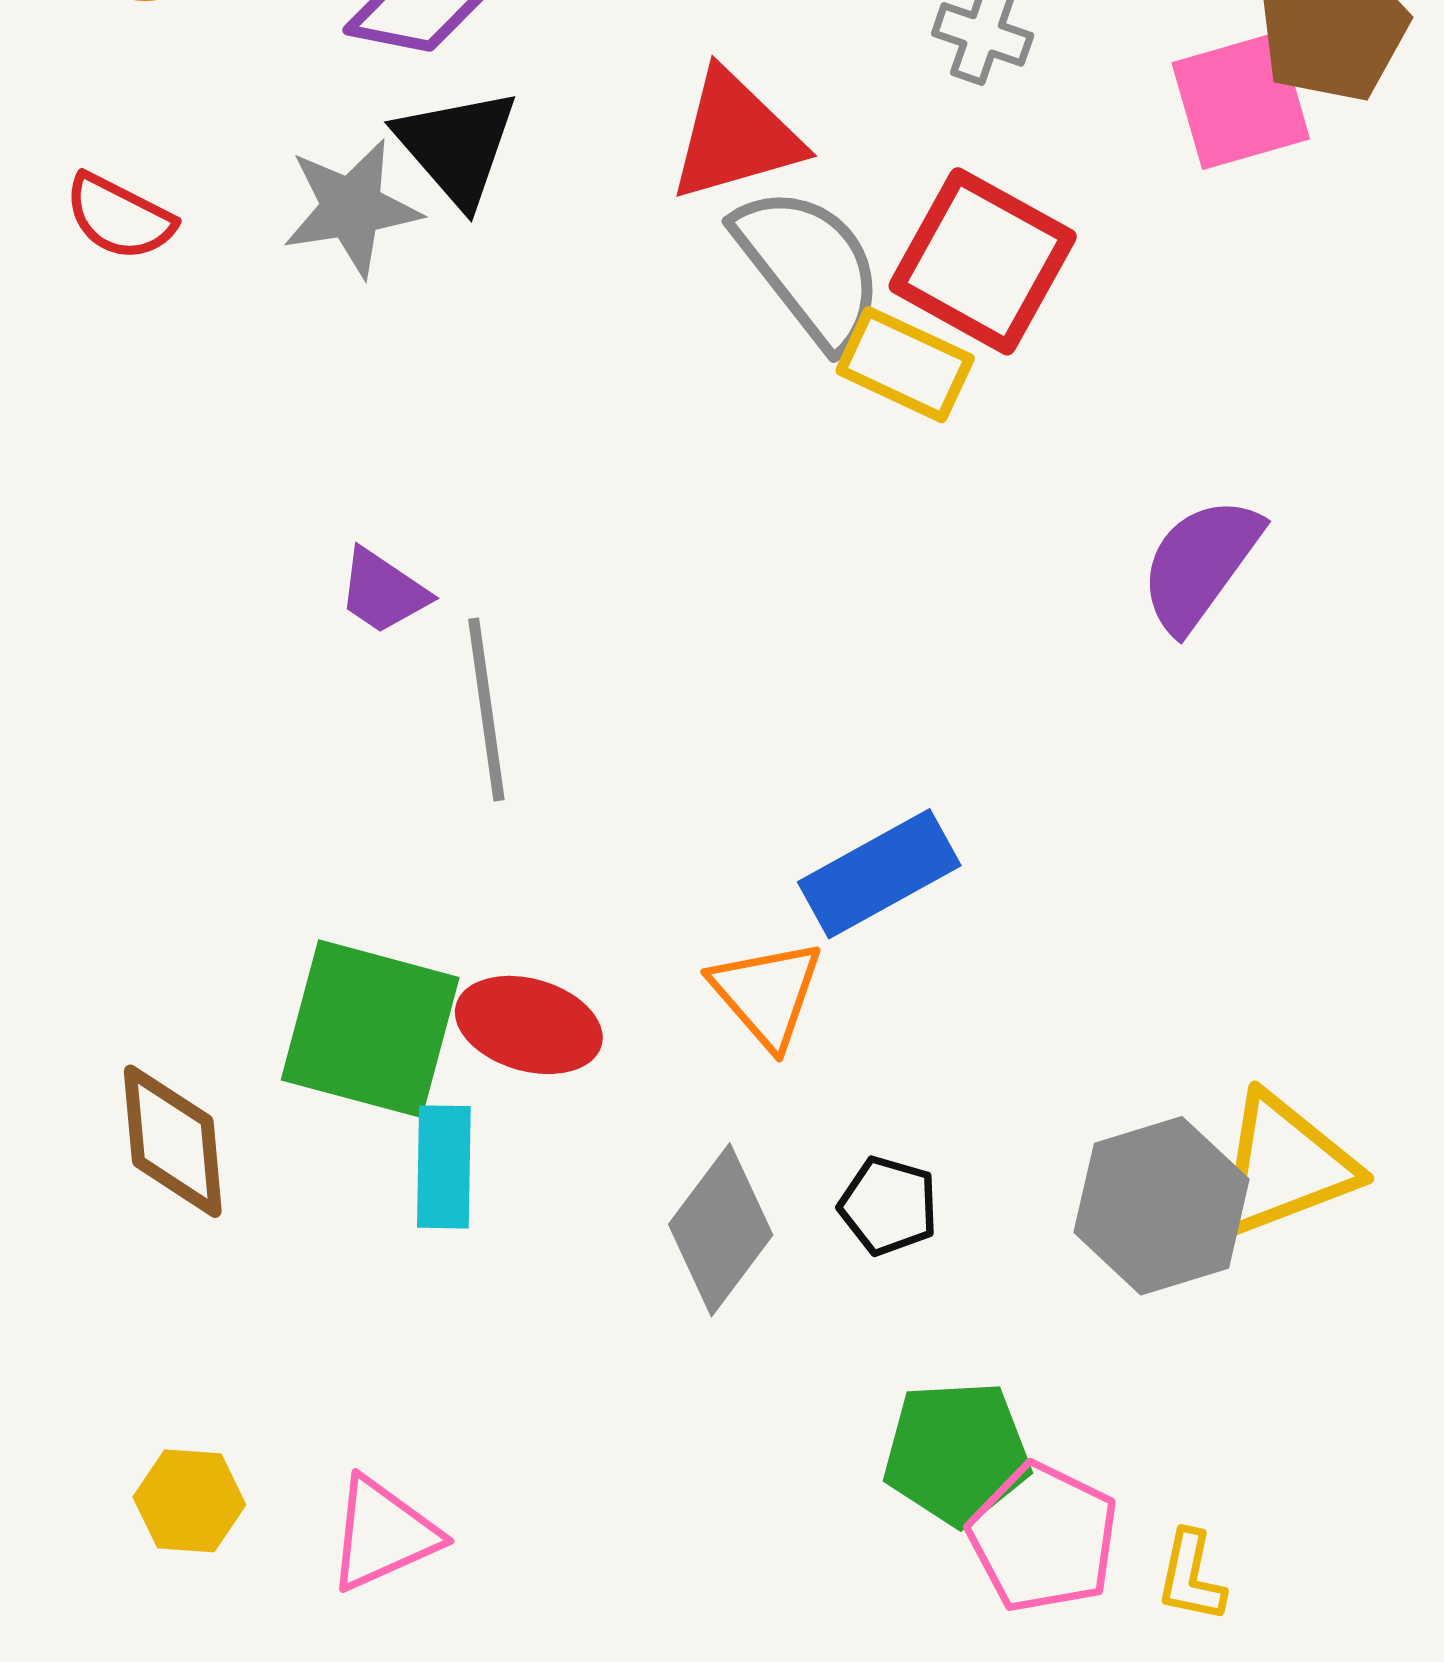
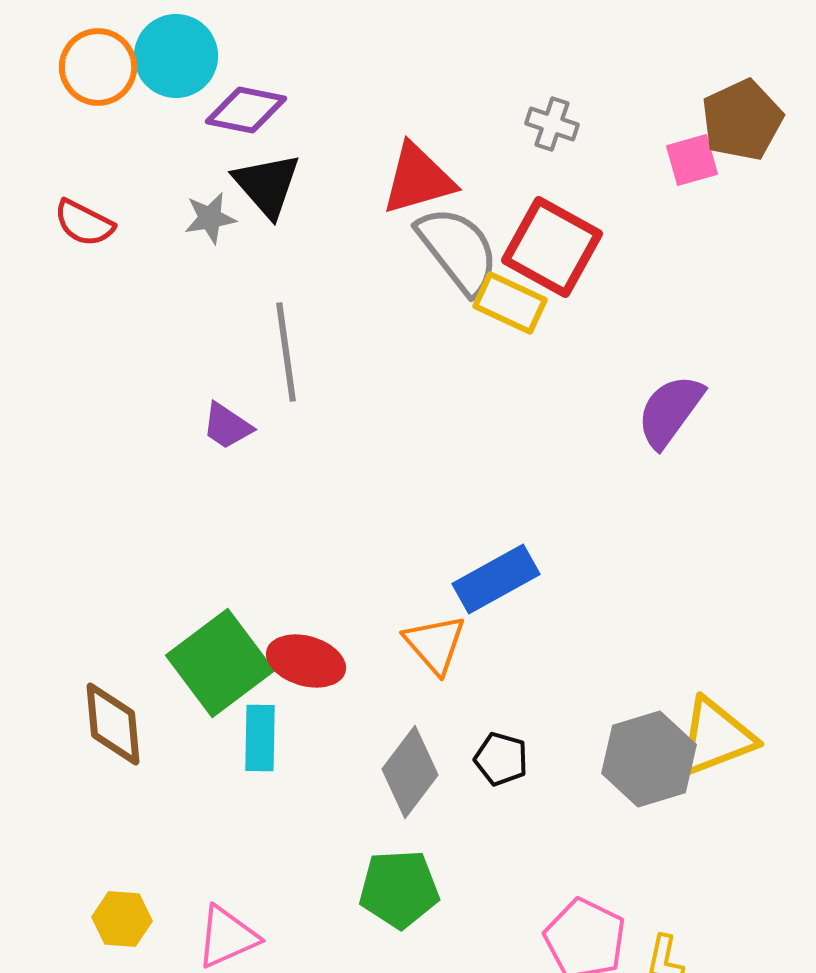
pink square: (1241, 101) -> (692, 160), size x0.7
gray star: (352, 208) -> (210, 218), size x0.7
gray line: (486, 710) -> (286, 352), moved
green square: (370, 1029) -> (220, 663), turned 38
green pentagon: (957, 1453) -> (399, 889), moved

